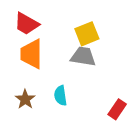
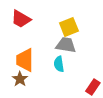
orange trapezoid: (31, 54) -> (25, 60), moved
cyan semicircle: (60, 96) -> (59, 64), moved

